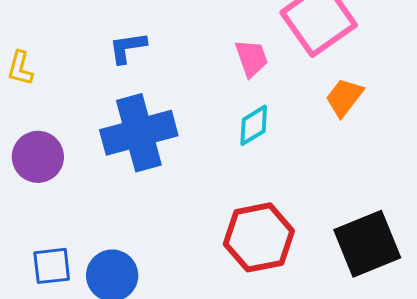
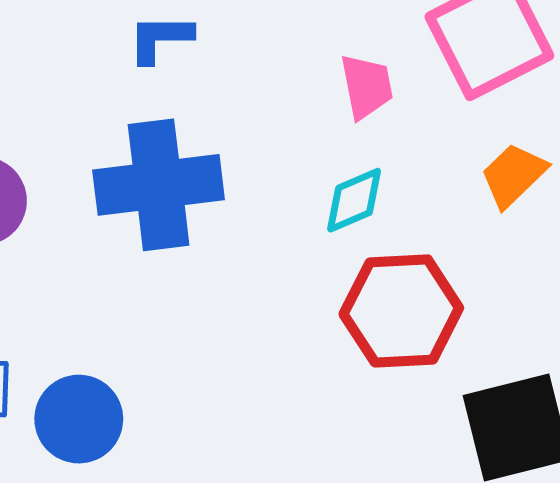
red hexagon: (259, 237) -> (401, 311), moved

